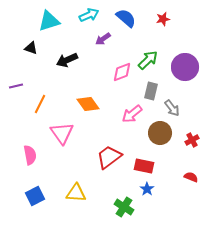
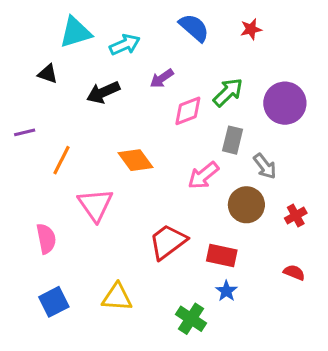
cyan arrow: (89, 15) -> (125, 45), moved
purple arrow: (103, 39) -> (162, 78), moved

